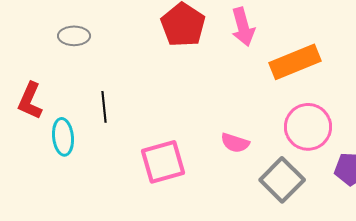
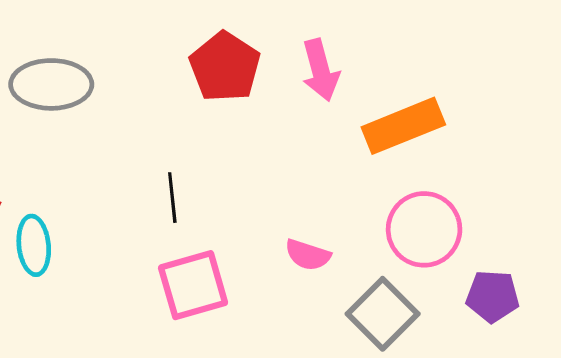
gray ellipse: (74, 36) -> (51, 84), size x1.6
black line: (104, 107) -> (172, 198), moved

